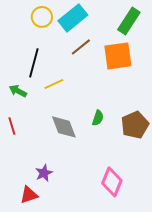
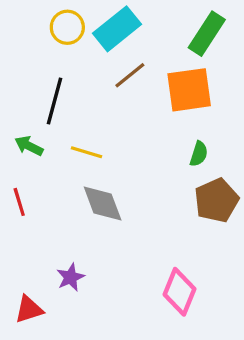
yellow line: (54, 84) -> (87, 152), moved, turned 42
green semicircle: (98, 118) -> (199, 154), moved
red triangle: (29, 195) -> (29, 309), moved

